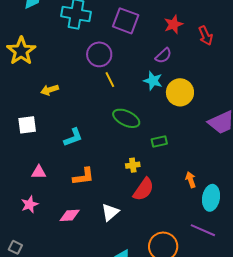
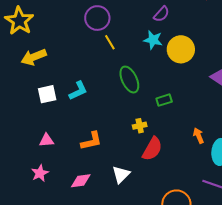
yellow arrow: (50, 90) -> (34, 57), moved, size x1.4
green ellipse: (126, 118) -> (129, 80), turned 44
white square: (27, 125) -> (47, 94), moved
cyan L-shape: (73, 137) -> (78, 91), moved

